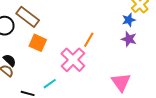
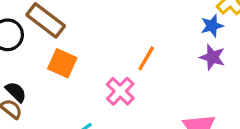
pink cross: (73, 60) -> (120, 91), size x0.7

